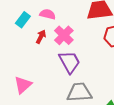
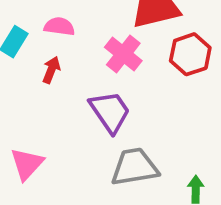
pink cross: (64, 35) -> (123, 54), moved

